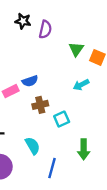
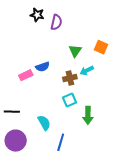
green triangle: (76, 49) -> (75, 51), moved
brown cross: (40, 105) -> (70, 78), moved
green arrow: (84, 149) -> (88, 115), moved

